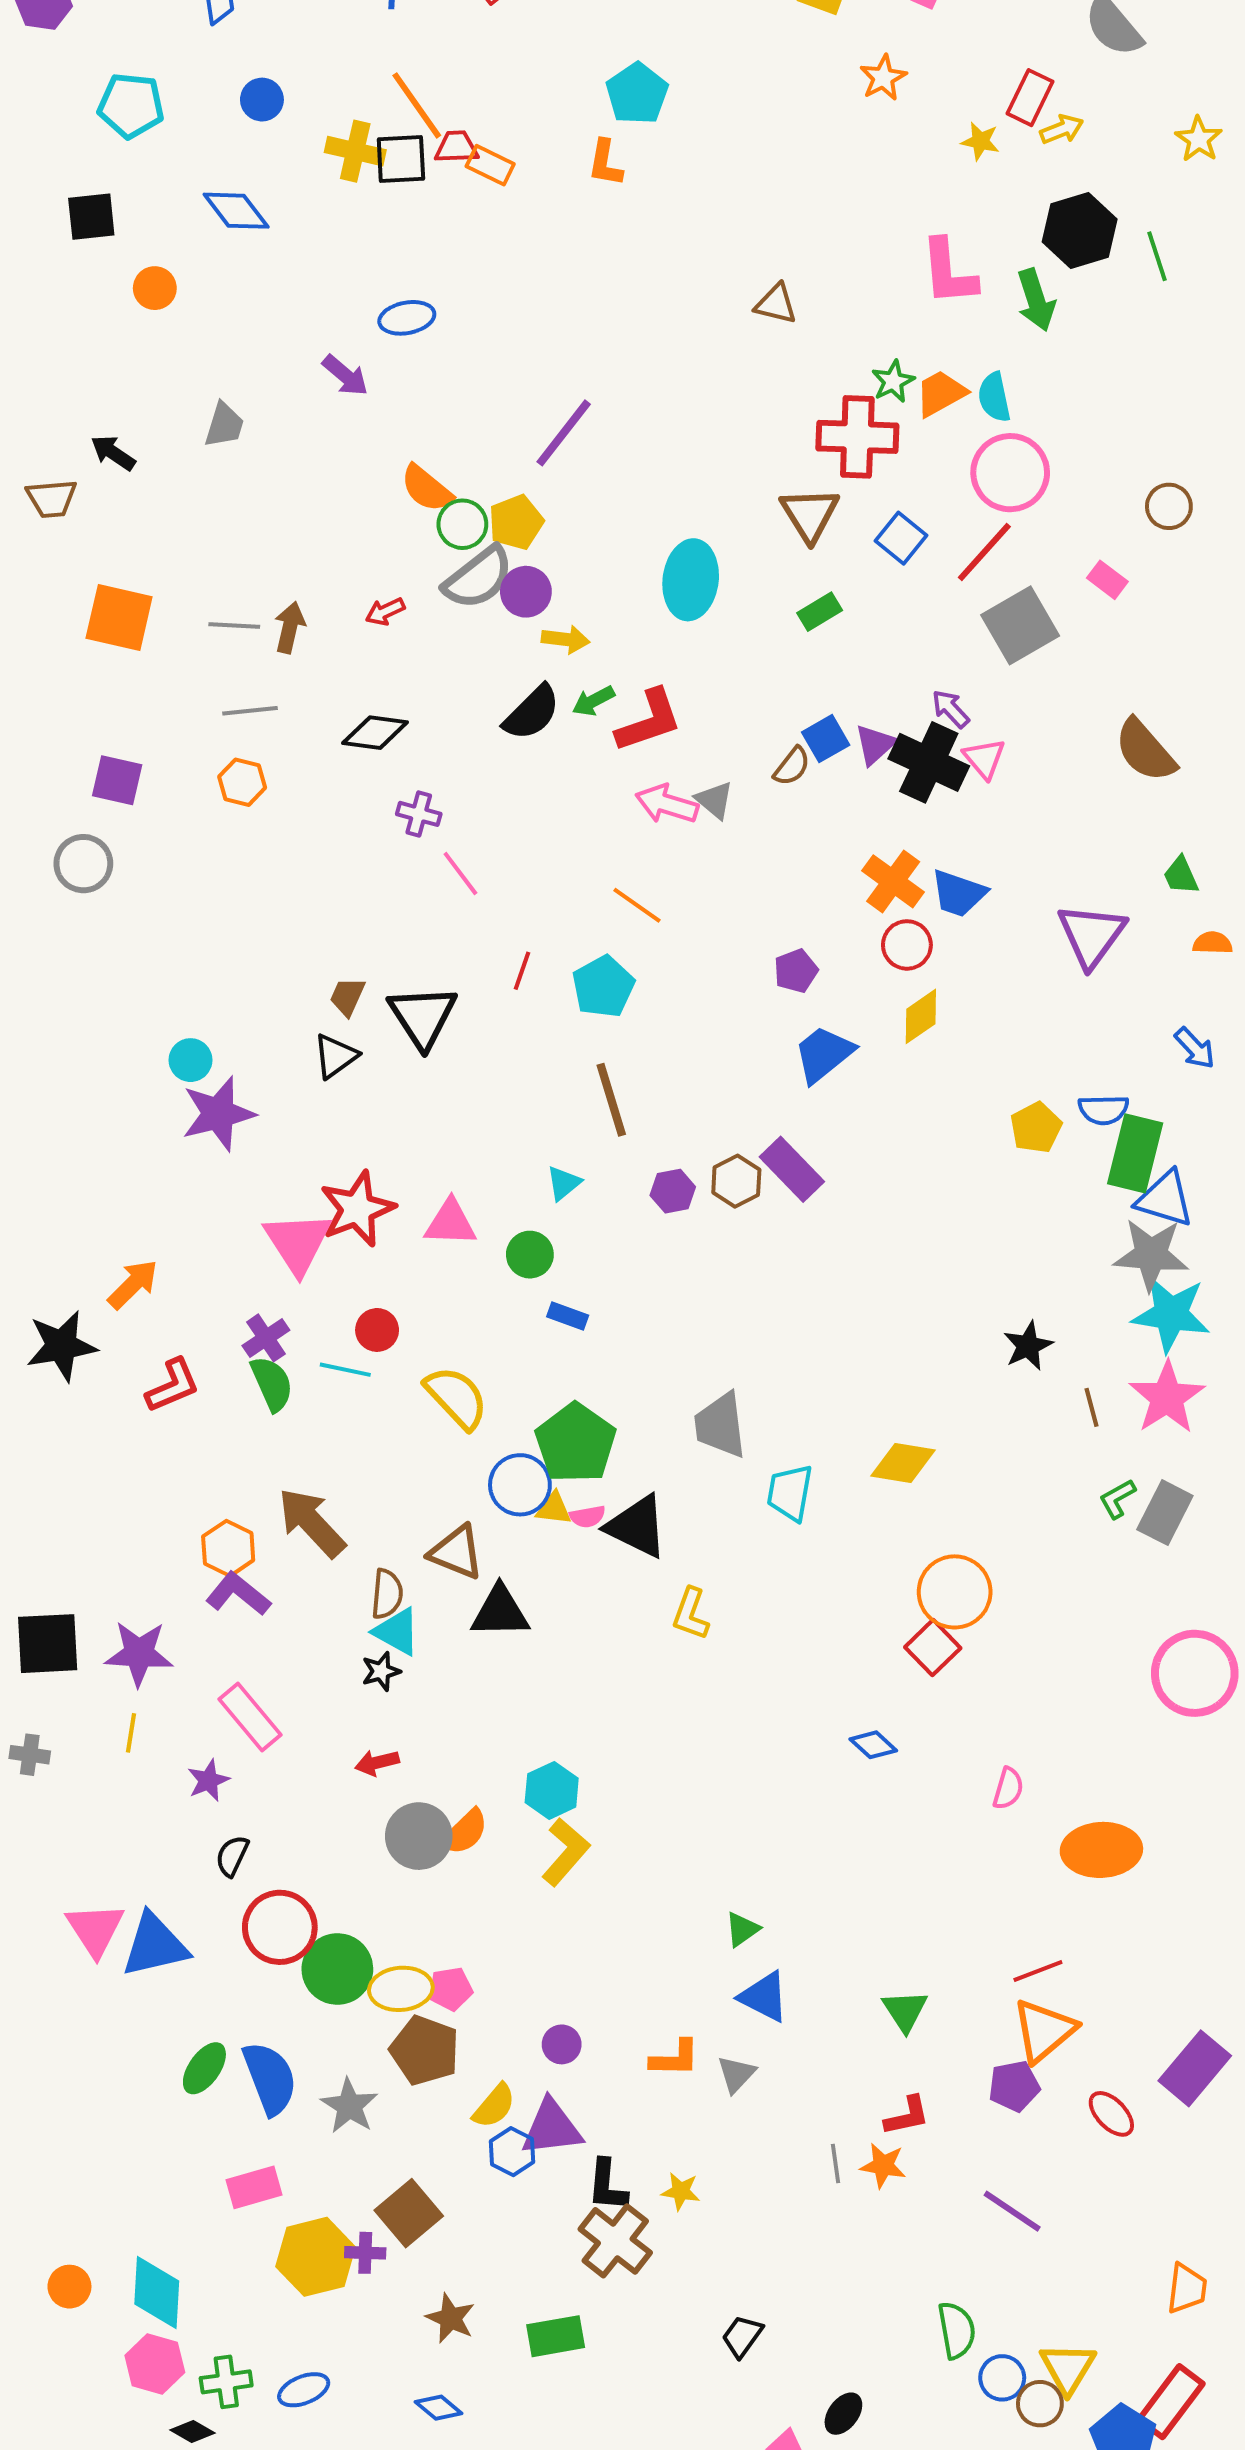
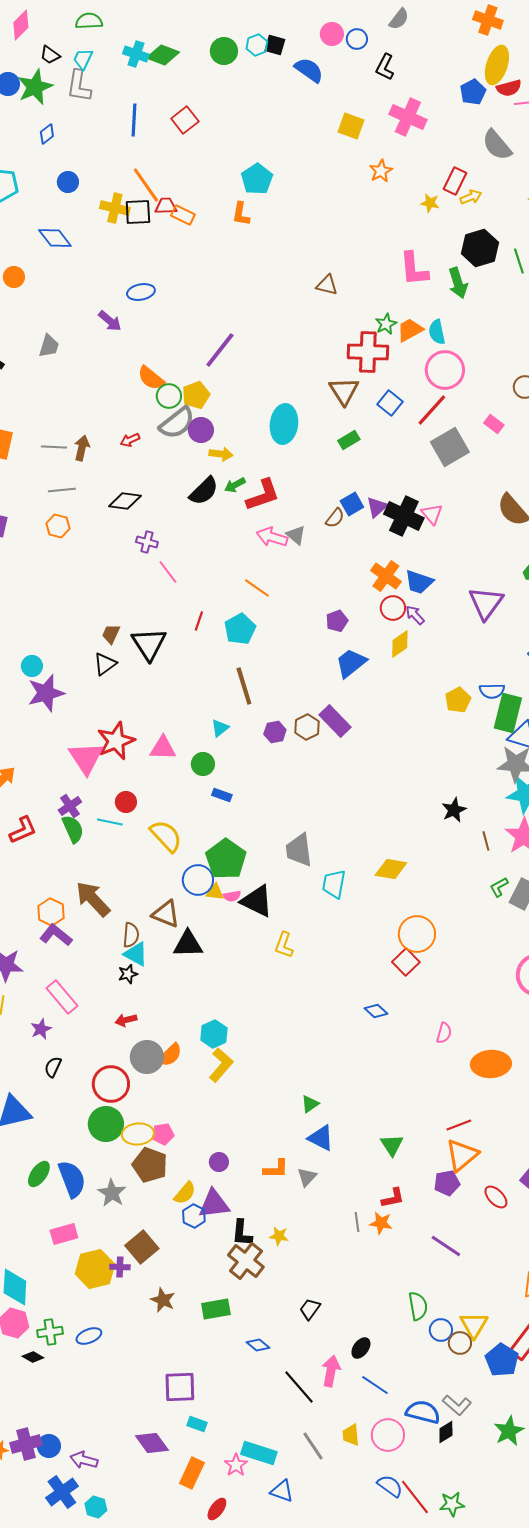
purple arrow: (951, 709) -> (415, 615), moved
red circle: (280, 1927) -> (111, 1084), moved
blue diamond: (439, 2408) -> (258, 1345), moved

